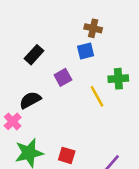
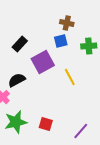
purple square: (63, 77) -> (43, 62), size x1.6
green cross: (118, 79) -> (89, 46), moved

